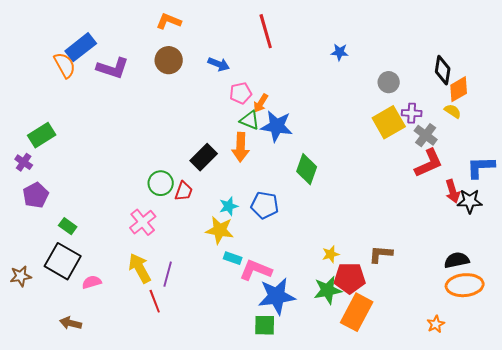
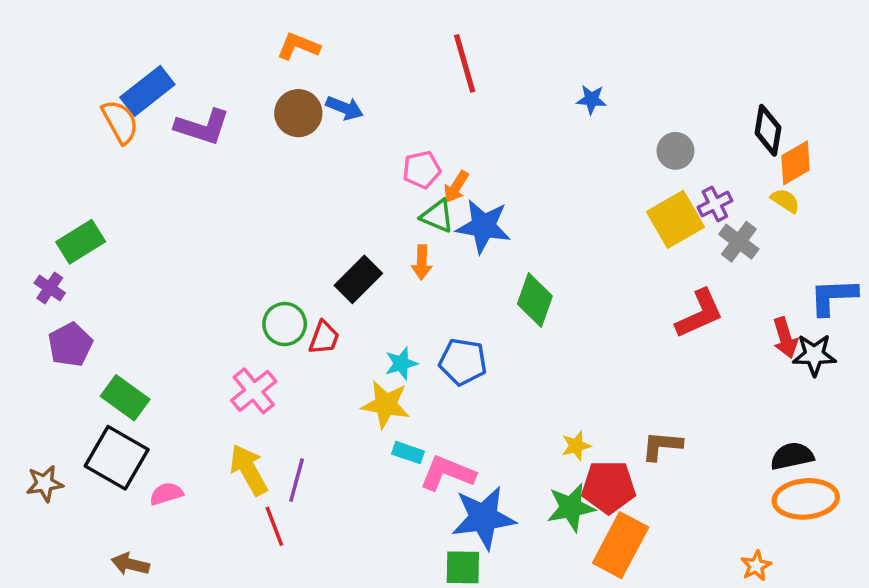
blue arrow: (219, 64) -> (345, 108), moved
purple cross: (412, 113) -> (715, 204), turned -30
orange arrow: (241, 147) -> (422, 262), size x0.7
red L-shape: (429, 163) -> (699, 314), moved
green rectangle: (68, 226) -> (125, 398), size x1.5

